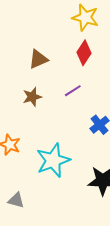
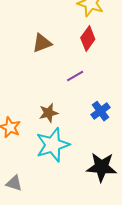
brown star: (32, 97) -> (49, 113), moved

